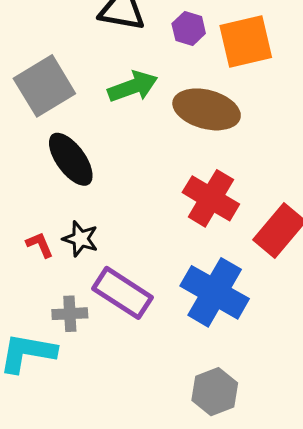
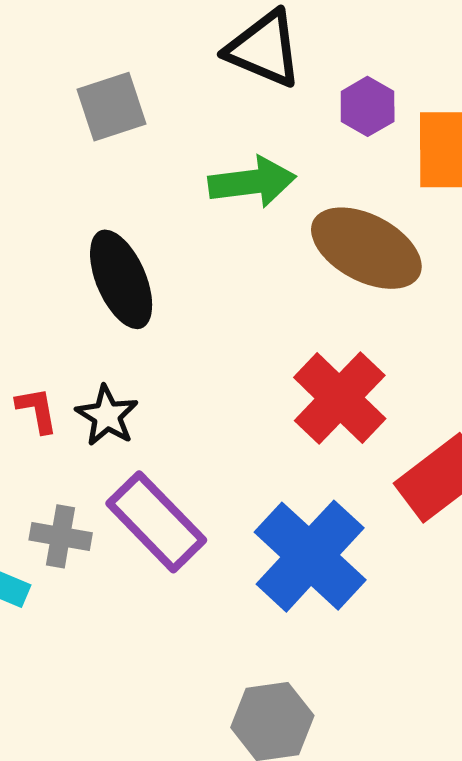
gray square: (44, 86) -> (112, 107), moved, size x0.7

